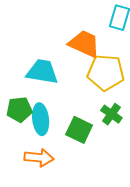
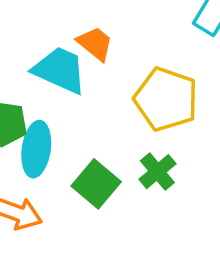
orange trapezoid: (84, 44) -> (95, 44), moved, size x0.7

